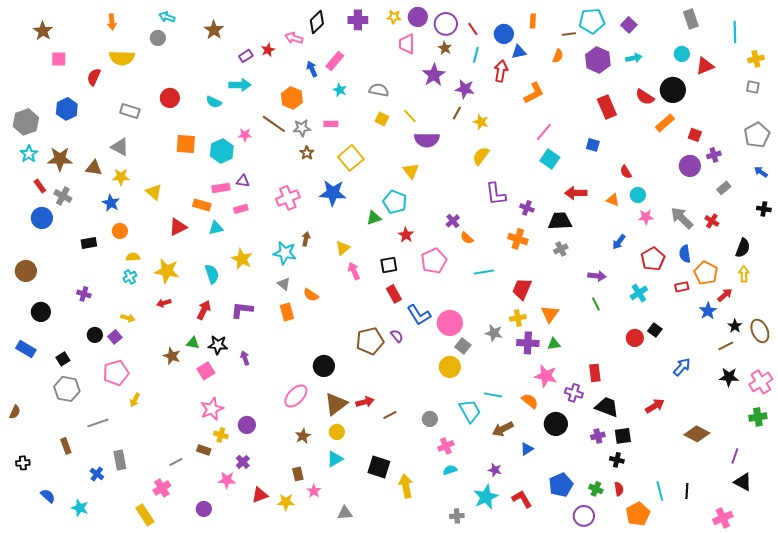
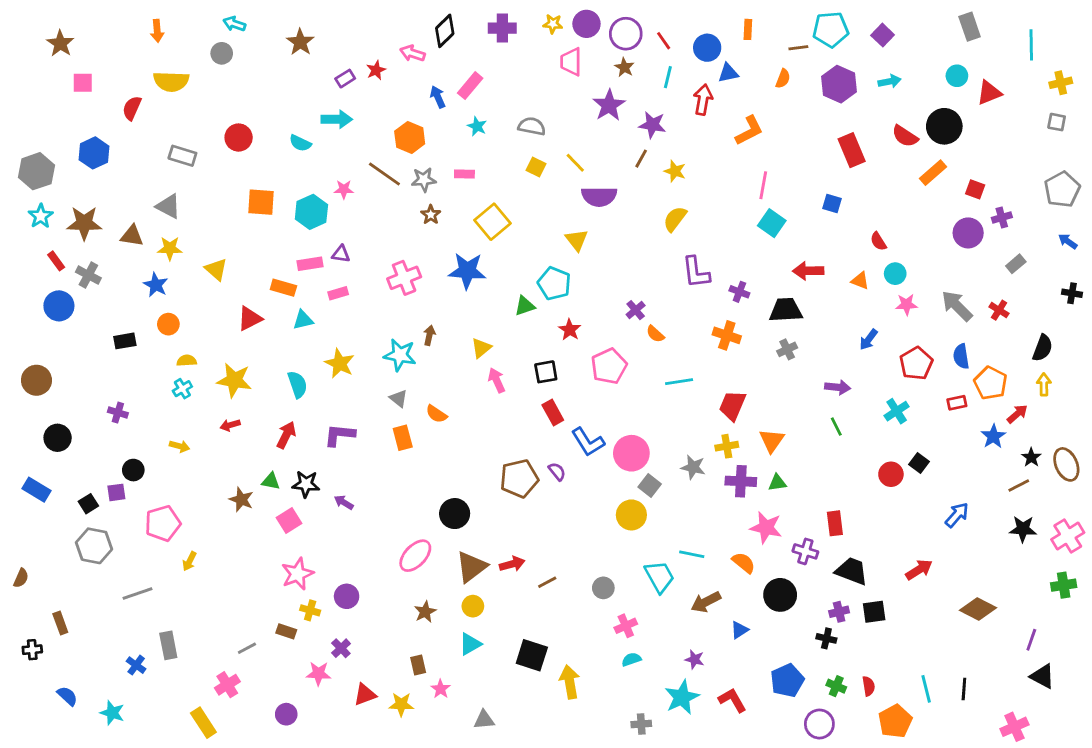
pink line: (544, 132) -> (763, 185), turned -30
purple square: (115, 337) -> (116, 492), moved, turned 32
purple arrow: (245, 358) -> (344, 502), turned -40
brown rectangle: (66, 446) -> (60, 623), moved
black cross: (617, 460) -> (826, 638), moved

